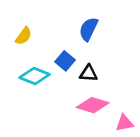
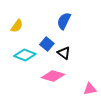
black triangle: (89, 73) -> (64, 53), turned 32
pink diamond: (93, 105) -> (53, 76), moved

